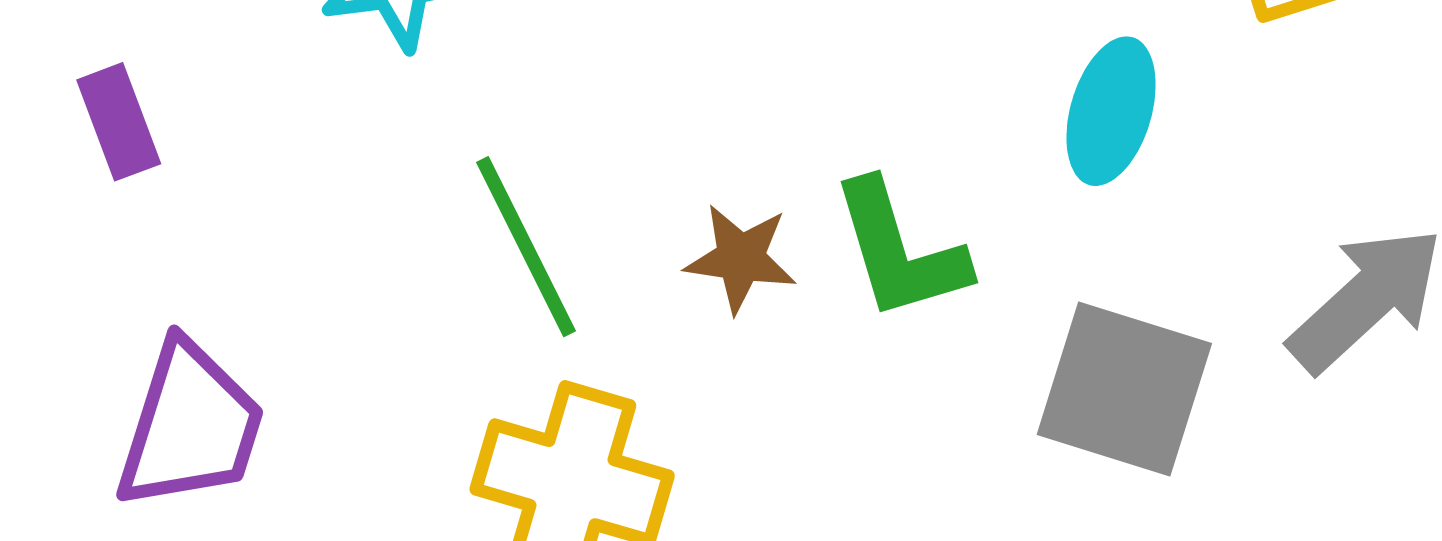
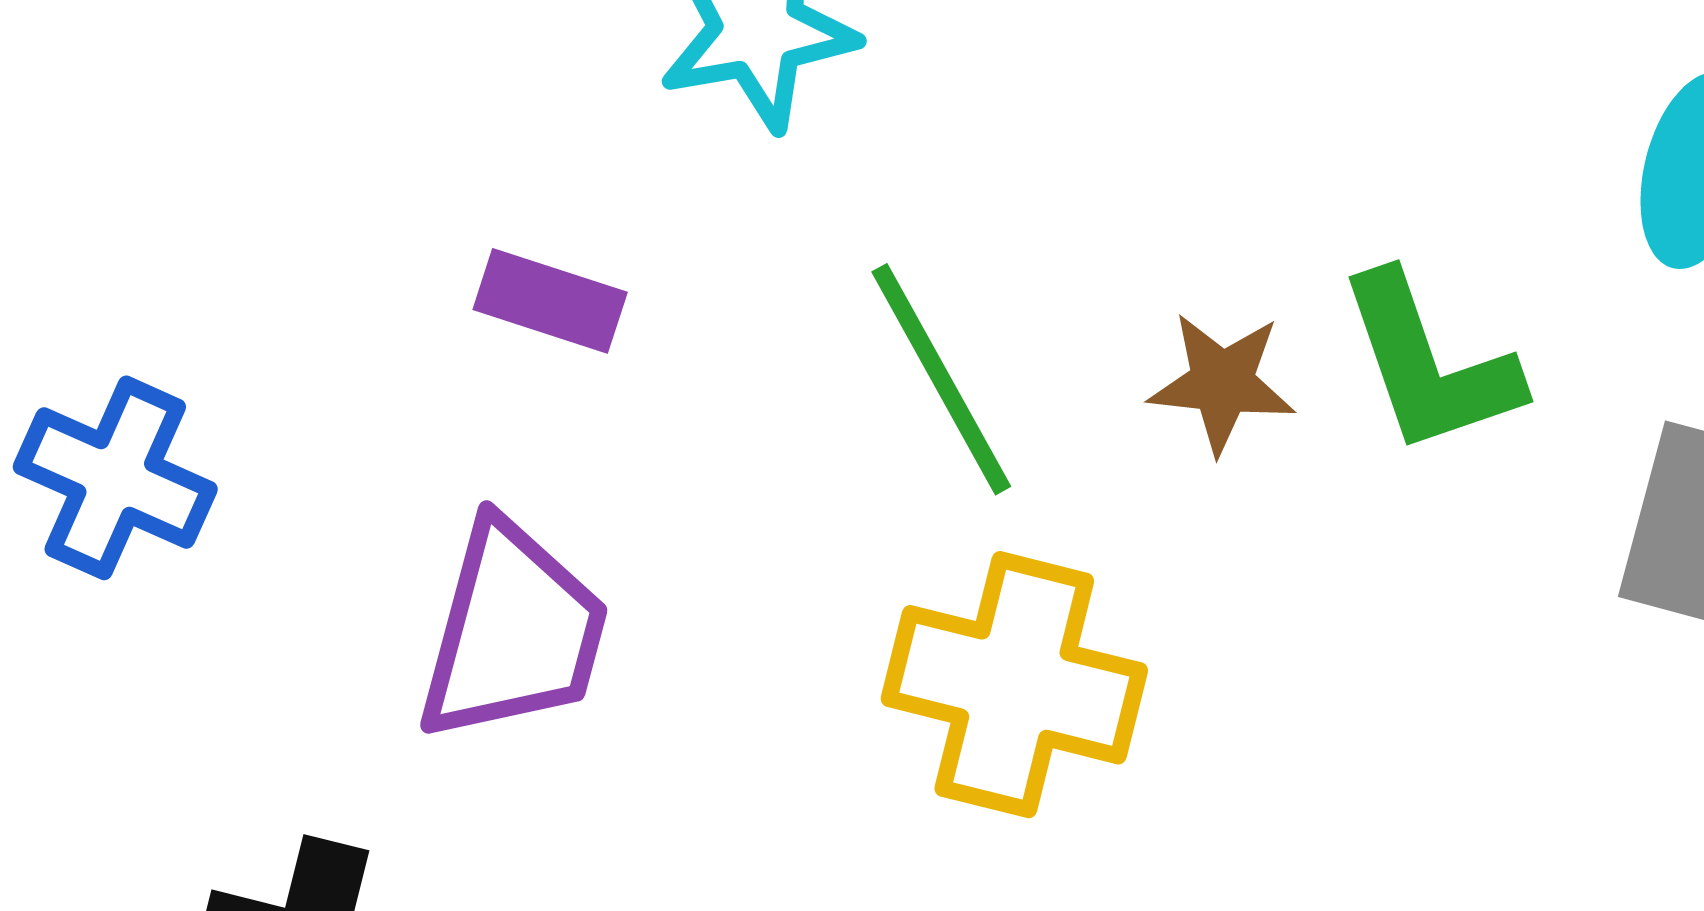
purple rectangle: (119, 122) -> (550, 301), moved, turned -49

